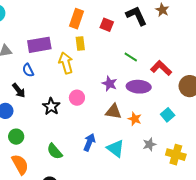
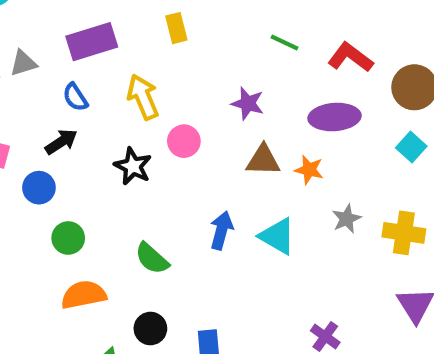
yellow arrow: (66, 63) -> (143, 97), moved
purple ellipse: (139, 87) -> (335, 117), moved
black arrow: (19, 90) -> (61, 142), turned -77
cyan square: (168, 115) -> (411, 147), moved
orange semicircle: (20, 164) -> (84, 295), turned -65

